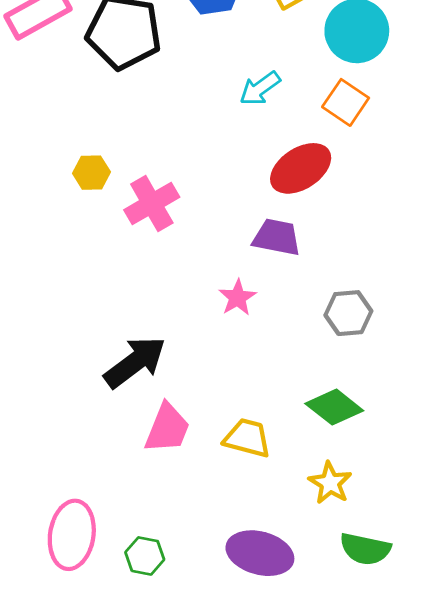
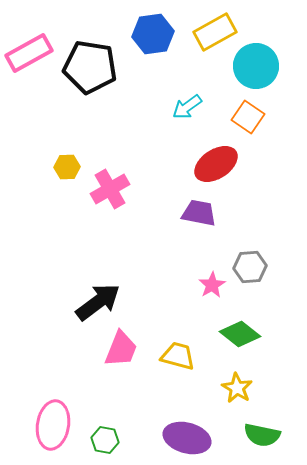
pink star: (237, 298) -> (212, 285), moved

